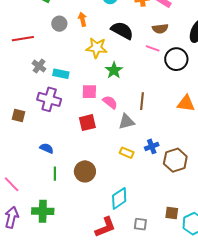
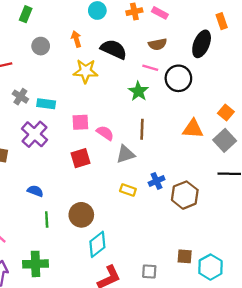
orange arrow: (82, 19) -> (76, 39), moved
green star: (114, 70) -> (138, 91), moved
purple cross: (49, 99) -> (34, 134), turned 30
cyan diamond: (119, 198) -> (97, 244), moved

